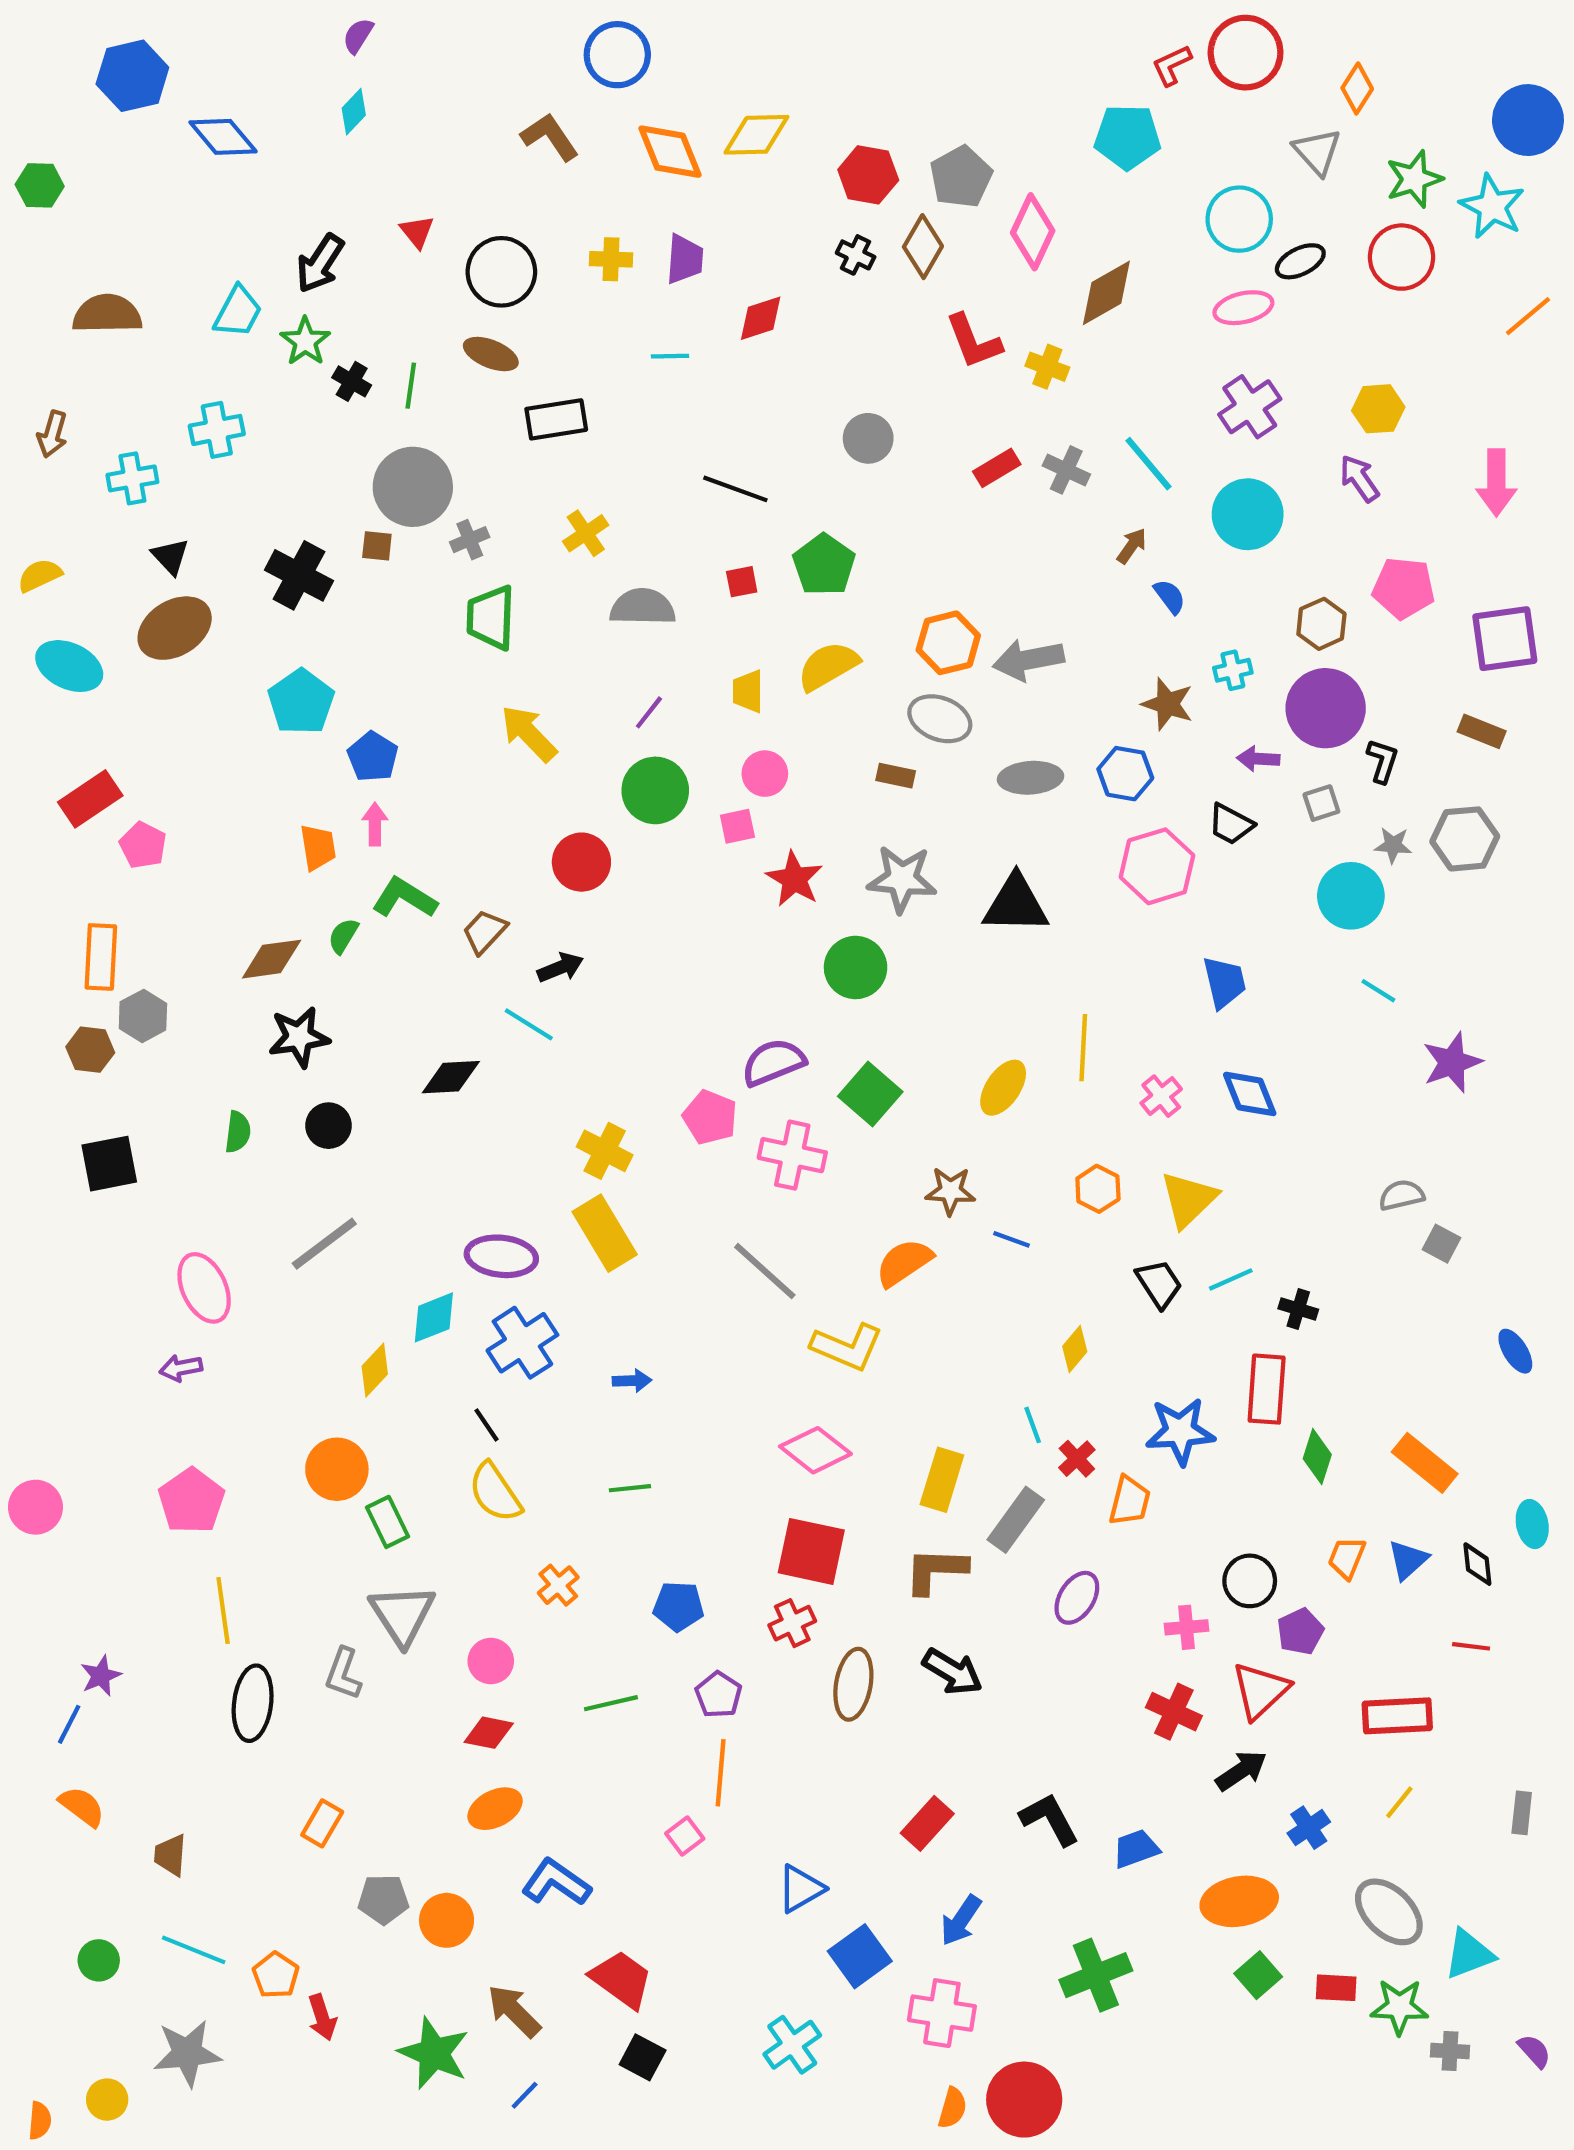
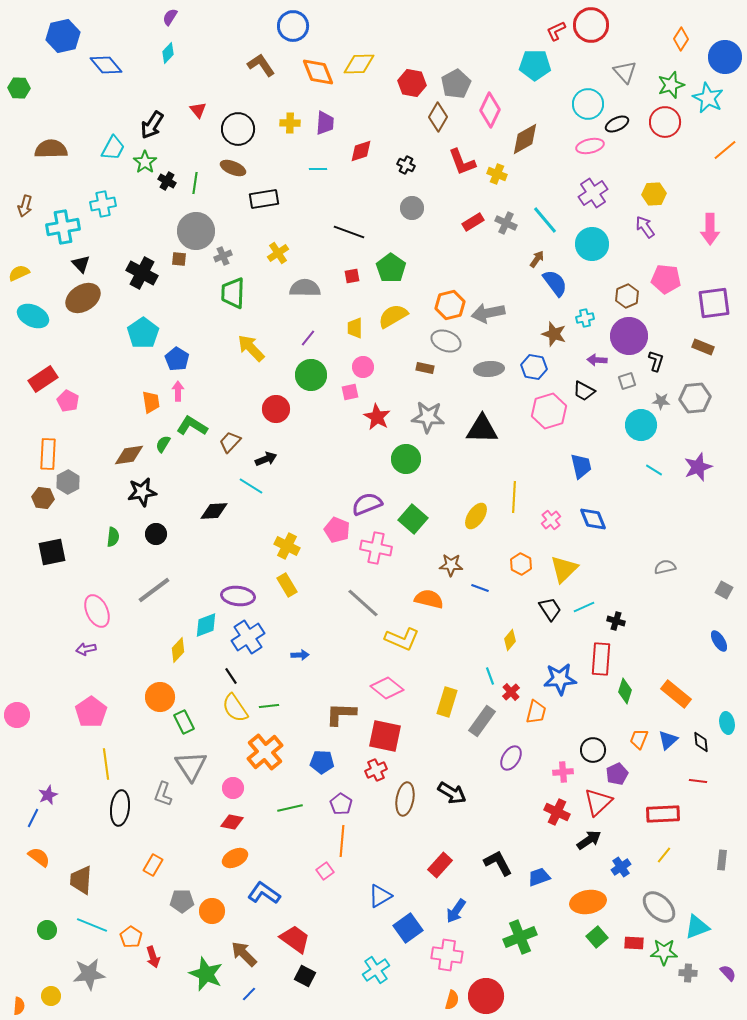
orange diamond: (1357, 88) -> (681, 39), moved
black cross: (856, 255) -> (406, 165), moved
cyan cross: (132, 478) -> (63, 227), size x1.4
blue semicircle: (1170, 596) -> (555, 283), size x1.6
purple star: (1452, 1062) -> (698, 467), moved
yellow rectangle: (605, 1233) -> (287, 585), size x0.7
gray square: (1442, 1244) -> (724, 590), moved
orange semicircle: (904, 1263) -> (429, 599), turned 48
green line: (630, 1488) -> (269, 706), moved
brown L-shape: (936, 1570) -> (341, 714), moved
orange cross: (558, 1585) -> (265, 752), size x1.8
brown trapezoid: (170, 1855) -> (81, 880), size x1.4

